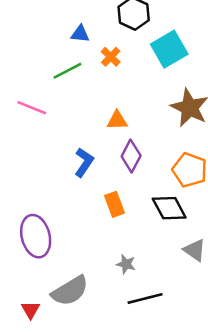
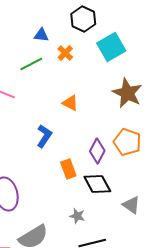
orange triangle: (117, 120) -> (70, 103), turned 30
purple diamond: (131, 156) -> (97, 151), moved
black diamond: (169, 208) -> (97, 184), moved

